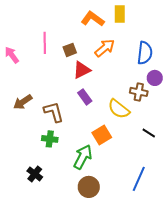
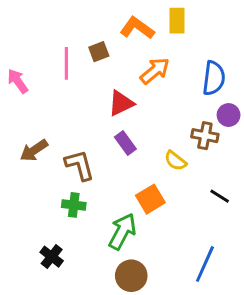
brown square: (70, 50) -> (99, 52), moved
yellow semicircle: (119, 109) -> (175, 161), size x0.7

